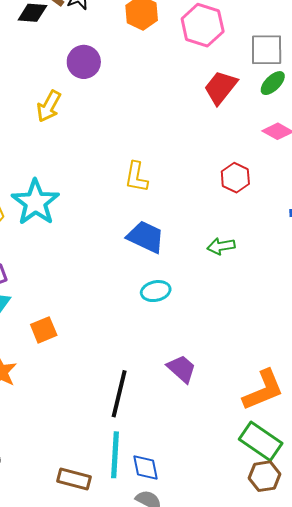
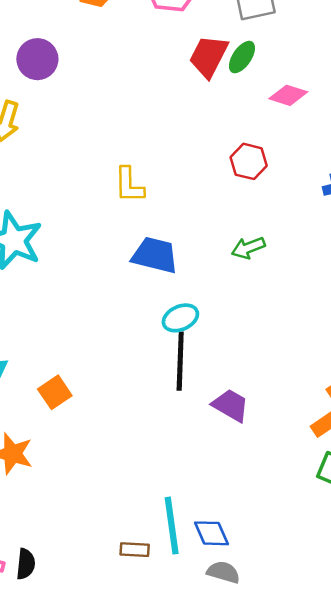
green ellipse: (273, 83) -> (242, 57), moved
black line: (119, 394) -> (180, 361), moved
brown rectangle: (74, 479) -> (135, 550), moved, size x0.7

